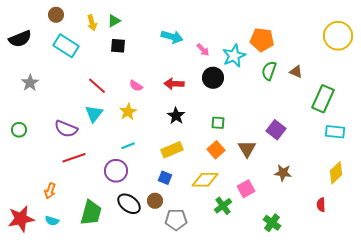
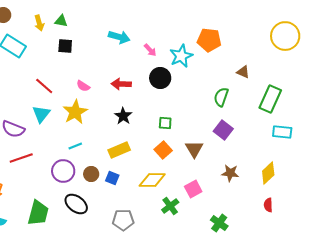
green triangle: (114, 21) -> (61, 21), turned 40
green semicircle: (269, 71) -> (221, 97), moved
yellow star: (128, 112) -> (75, 112), size x1.4
yellow diamond: (336, 173) -> (268, 173), moved
brown circle: (155, 201) -> (91, 174), moved

